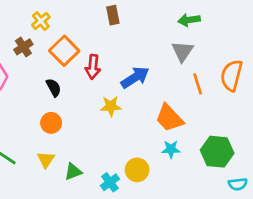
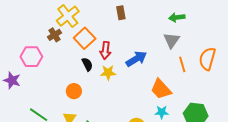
yellow cross: (41, 21) -> (68, 16), size x1.6
black semicircle: (54, 88) -> (87, 64), moved
yellow star: (111, 106) -> (108, 73), moved

